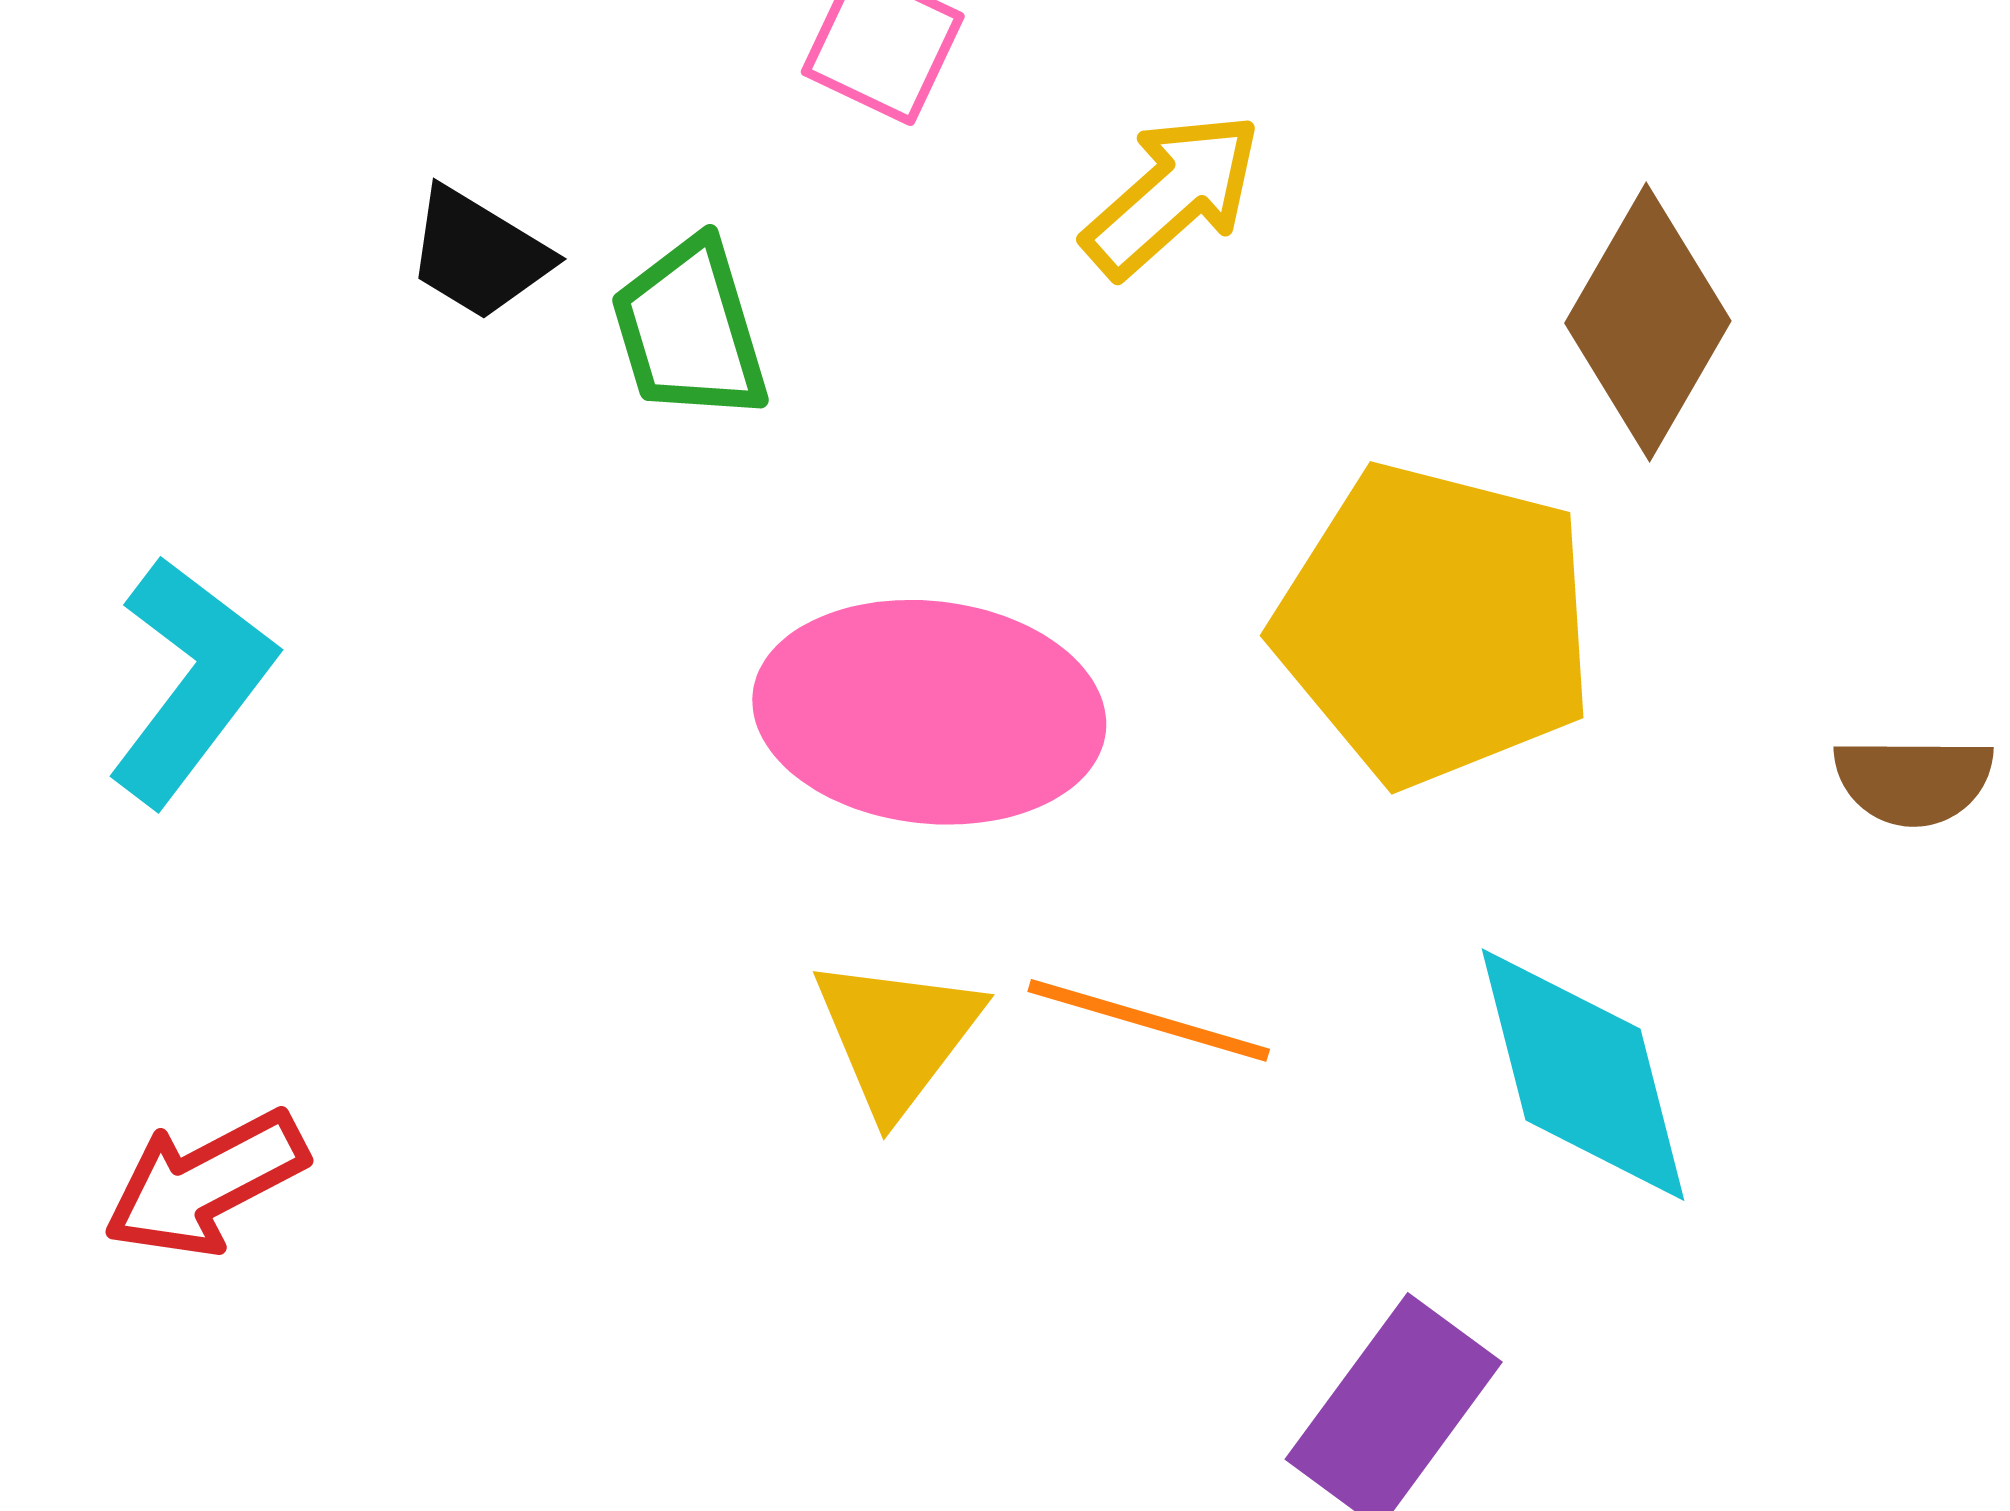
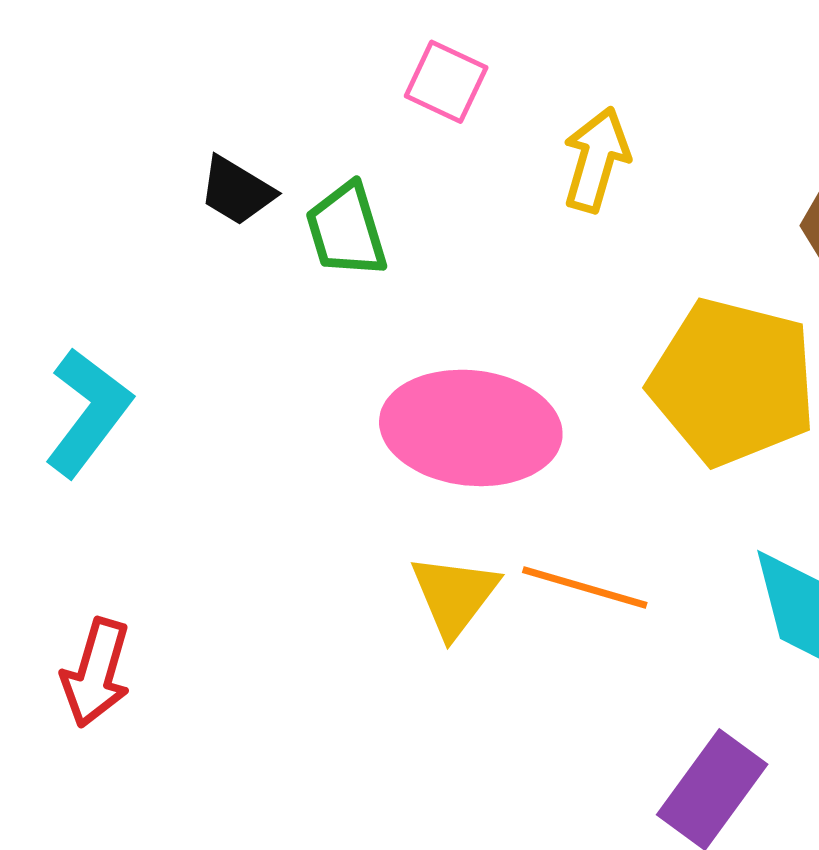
yellow arrow: (1172, 195) -> (596, 160), turned -32
red arrow: (205, 1183) -> (96, 673), turned -46

